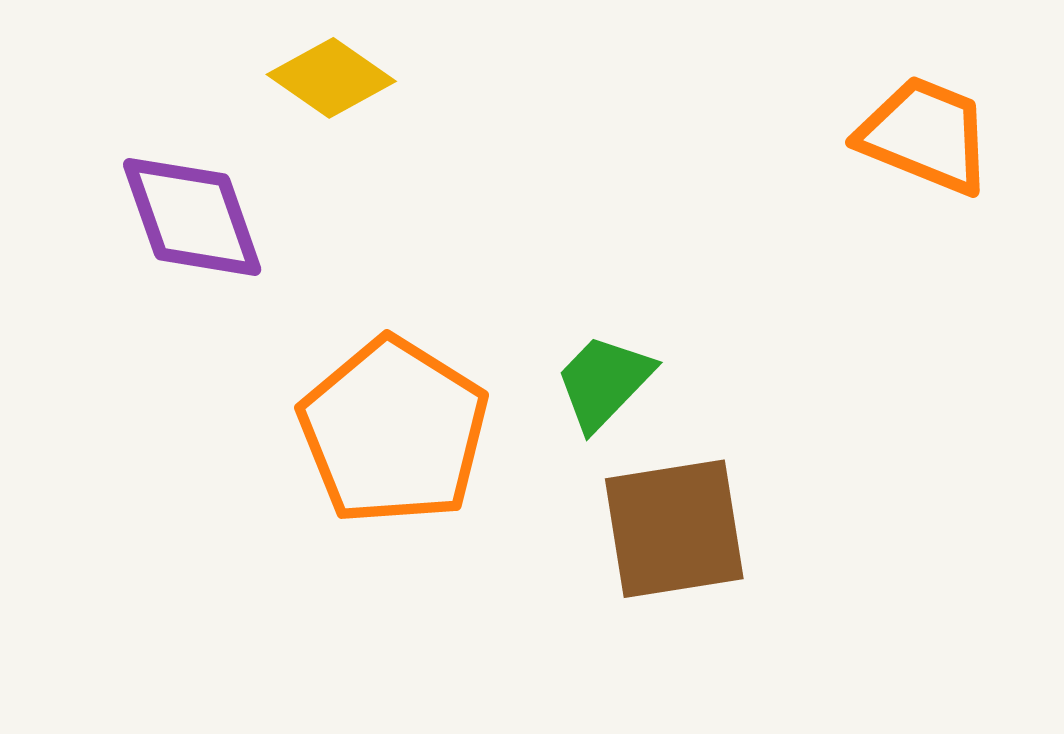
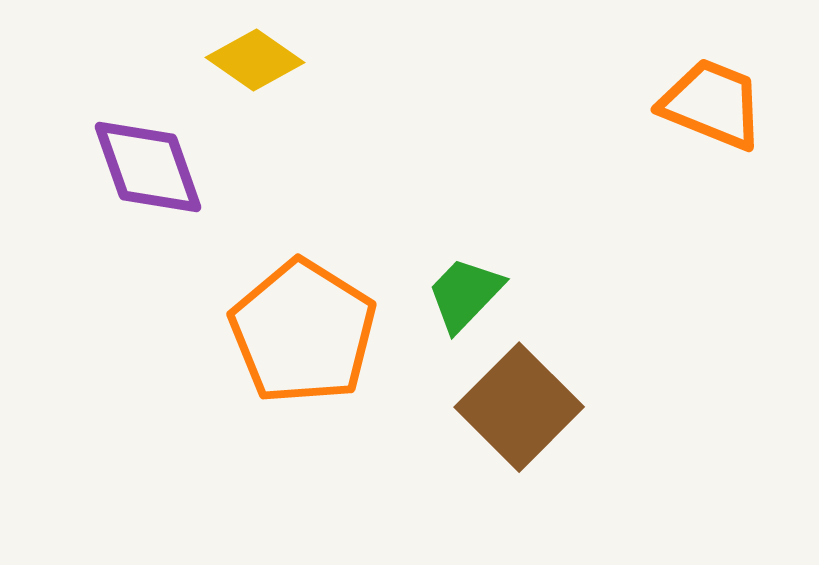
brown square: (674, 529) -> (519, 407), turned -36

